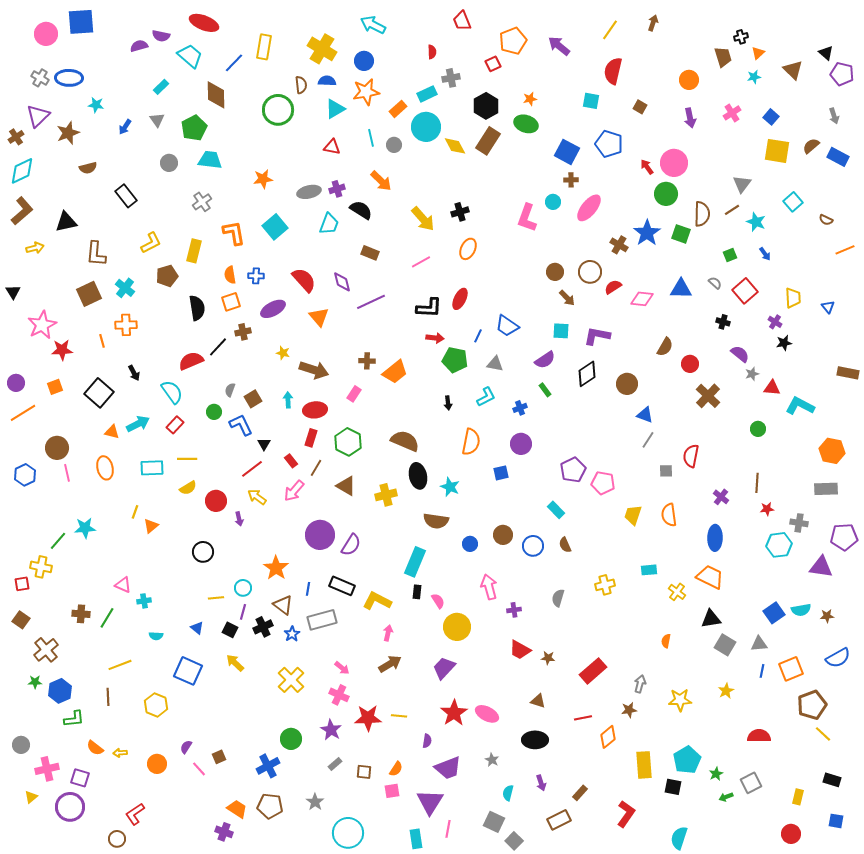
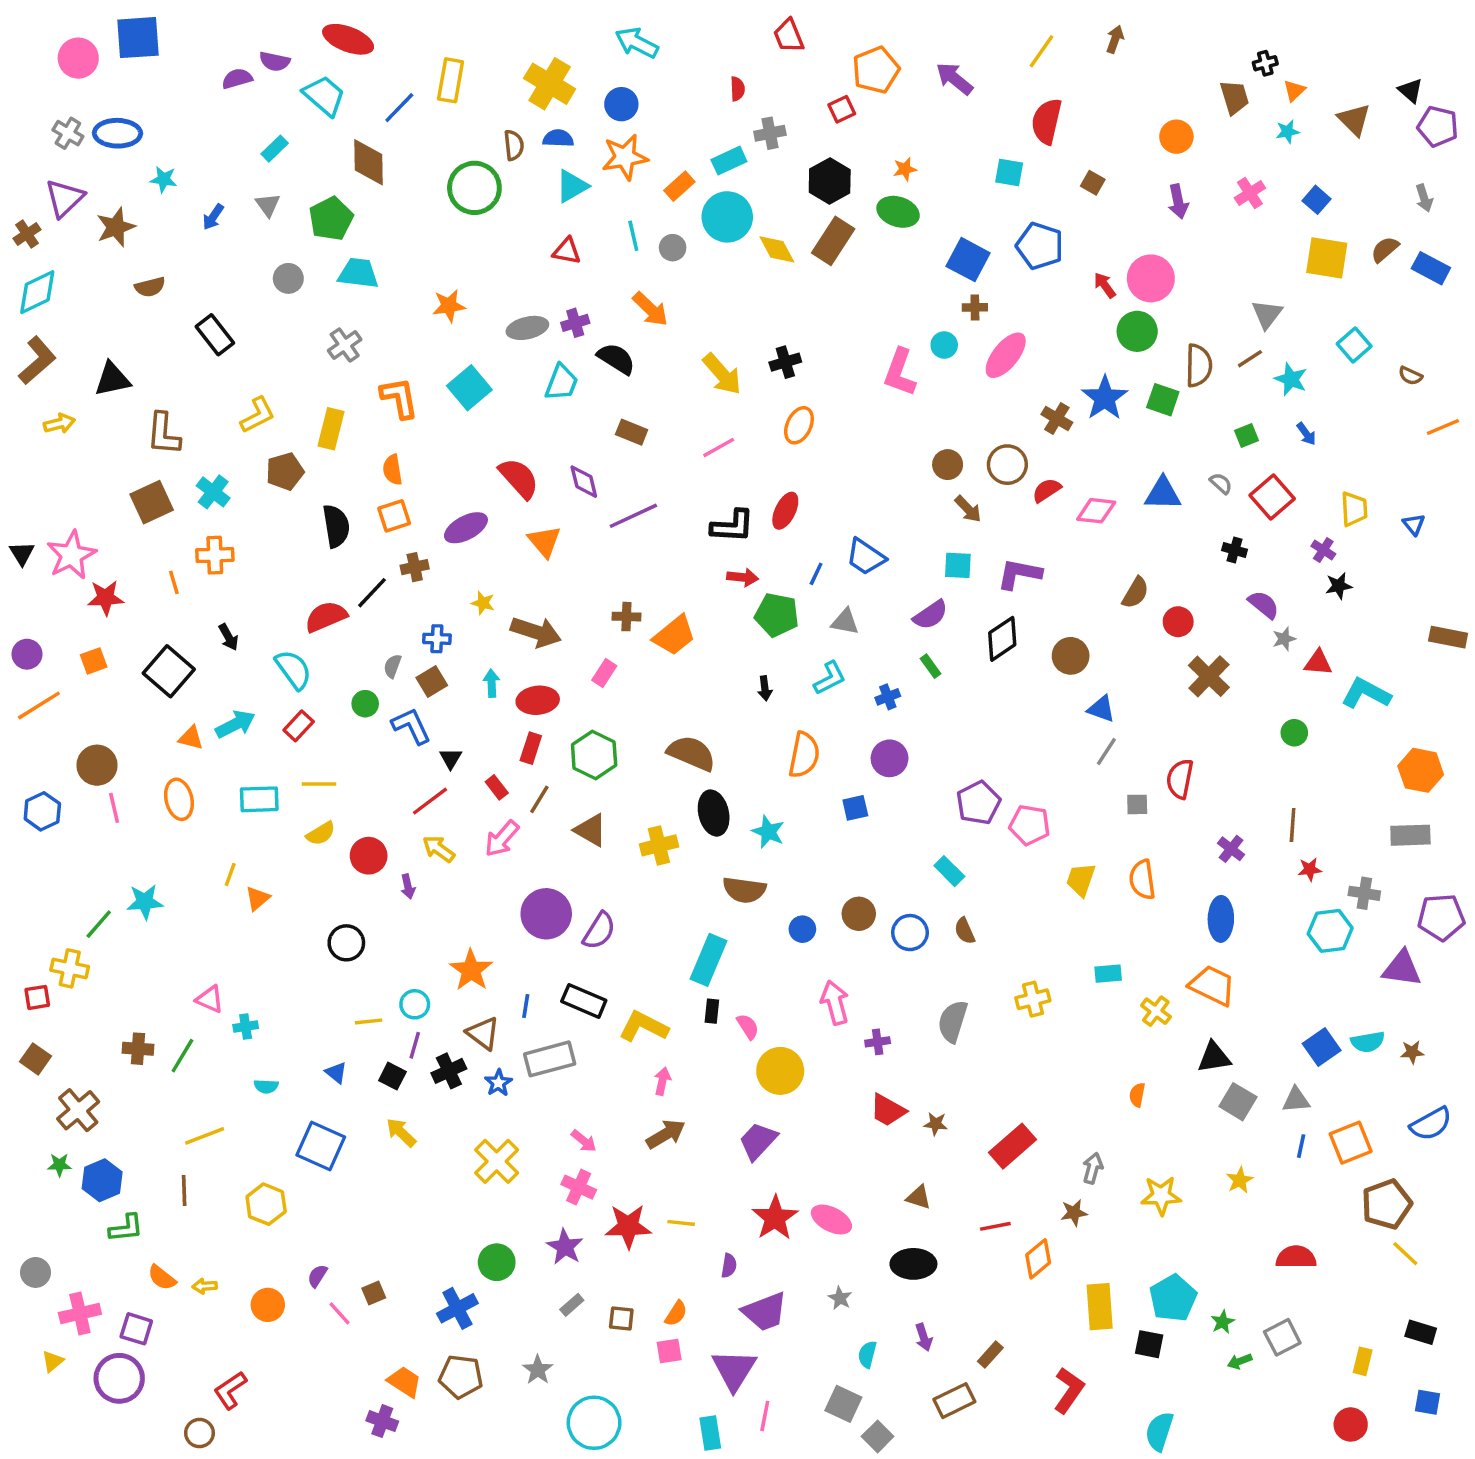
blue cross: (256, 276) -> (437, 639), moved
black triangle: (13, 292) -> (22, 553), moved
gray semicircle: (558, 598) -> (953, 1021), size x1.4

